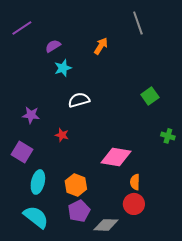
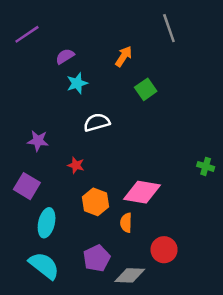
green square: (150, 96) -> (146, 89), moved
orange semicircle: (135, 182) -> (126, 223), moved
orange hexagon: (76, 185) -> (95, 202), moved

